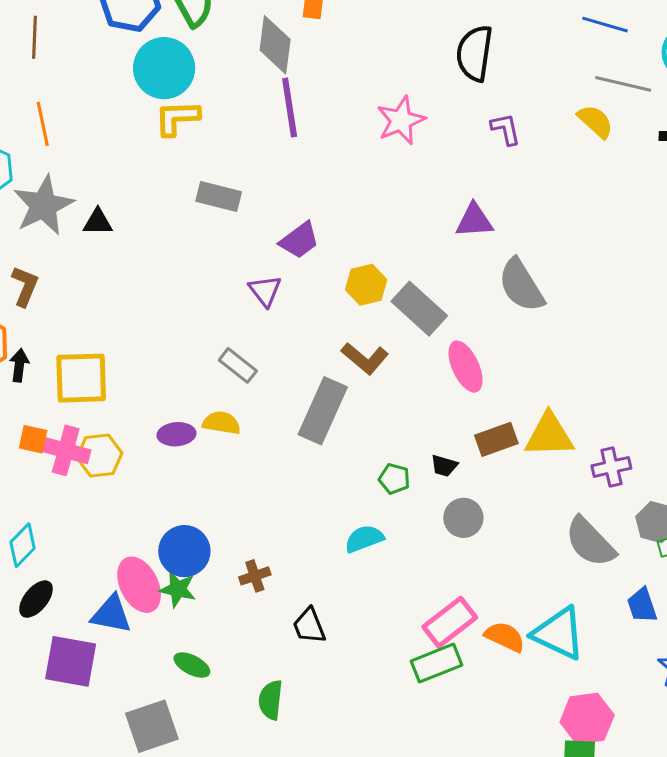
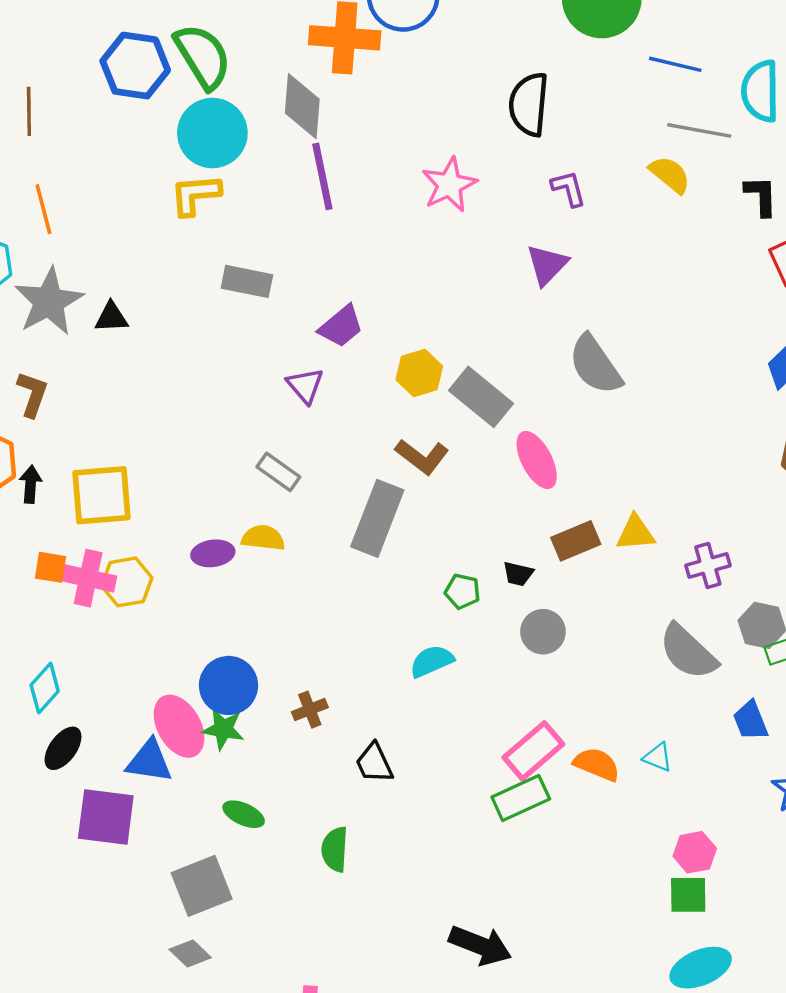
cyan circle: (164, 68) -> (212, 133), moved
purple triangle: (474, 220) -> (547, 265), moved, turned -39
yellow triangle: (549, 435) -> (636, 533), size x0.7
cyan triangle: (559, 633) -> (658, 757), size x0.5
pink hexagon: (587, 719) -> (695, 852), size x0.7

